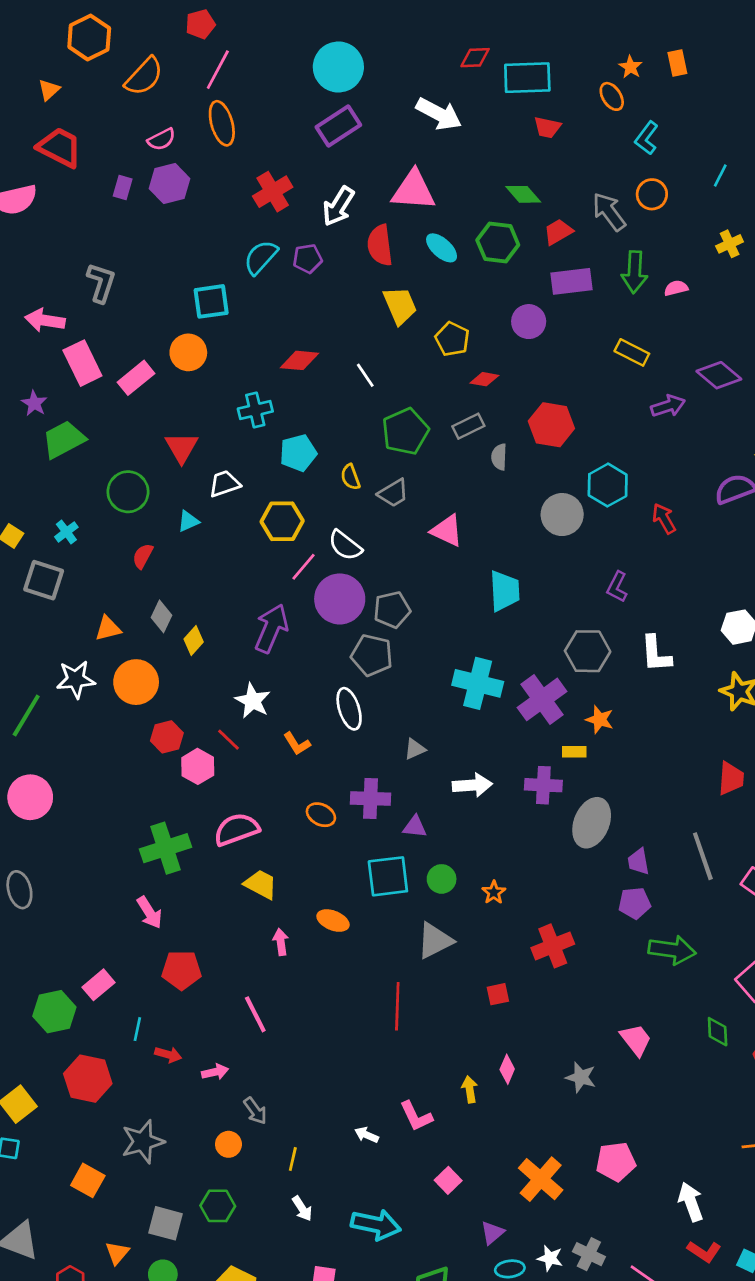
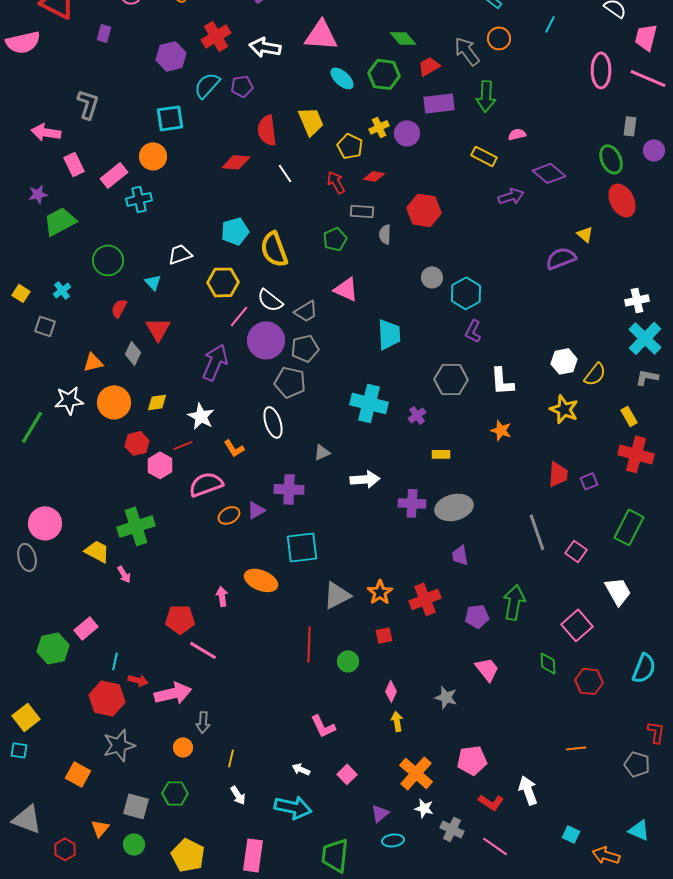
purple hexagon: (170, 184) -> (171, 56), moved
white arrow: (338, 206) -> (265, 47), turned 68
yellow cross: (730, 244) -> (379, 127), moved
red semicircle: (380, 245) -> (267, 130), moved
pink semicircle: (676, 288) -> (517, 134), moved
pink rectangle: (82, 363) -> (74, 164), size x0.7
purple star: (34, 403) -> (38, 194), turned 30
cyan cross: (255, 410) -> (139, 199), moved
gray rectangle: (468, 426) -> (362, 211), turned 30
green pentagon: (405, 431) -> (335, 239), moved, size x0.7
red triangle: (182, 448) -> (158, 329), moved
yellow semicircle: (350, 477) -> (274, 249), size x1.8
cyan hexagon: (608, 485) -> (466, 293), moved
gray trapezoid: (393, 493) -> (306, 311), moved
gray circle: (562, 515) -> (432, 277), size x0.7
red arrow: (664, 519) -> (336, 182), moved
cyan triangle: (188, 521) -> (153, 282), turned -48
gray square: (44, 580) -> (45, 326), size x0.7
yellow diamond: (194, 640) -> (157, 402), moved, turned 40
purple cross: (542, 699) -> (417, 415), size x0.5
orange star: (600, 720) -> (501, 430), moved
red line: (228, 740) -> (183, 445), turned -66
purple cross: (543, 785) -> (412, 503), moved
pink circle: (30, 797) -> (45, 523), moved
orange ellipse: (321, 815) -> (229, 515), moved, turned -55
gray ellipse: (592, 823) -> (454, 507), turned 54
purple triangle: (415, 827) -> (256, 510), moved, turned -36
pink semicircle: (237, 829) -> (206, 484), moved
purple trapezoid: (638, 862) -> (460, 555), moved
green circle: (442, 879) -> (348, 661), moved
yellow trapezoid: (261, 884) -> (97, 551), moved
orange star: (494, 892) -> (380, 592), moved, size x1.4
purple pentagon: (634, 903) -> (477, 616), moved
pink arrow: (149, 912) -> (124, 574), size x0.7
orange ellipse: (333, 921) -> (261, 580), size x1.4
green arrow: (672, 950) -> (514, 602), turned -88
red pentagon: (182, 970) -> (180, 619), moved
pink line: (255, 1014) -> (203, 650), turned -32
pink arrow: (215, 1072) -> (173, 693), size x1.8
red hexagon: (88, 1079) -> (107, 698), moved
yellow arrow: (470, 1089) -> (397, 721), moved
gray arrow: (255, 1111) -> (203, 722), turned 40
white arrow: (366, 1135) -> (301, 769), moved
red L-shape: (704, 1251) -> (491, 802), moved
white star: (550, 1258) -> (424, 808), moved

